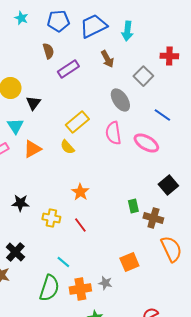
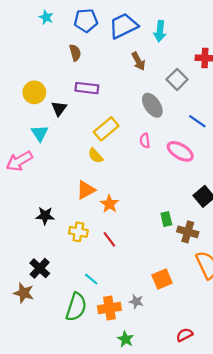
purple rectangle: (68, 69) -> (87, 88), moved, turned 40
pink semicircle: (113, 133) -> (145, 141), size x0.6
orange triangle: (32, 149) -> (86, 190), moved

